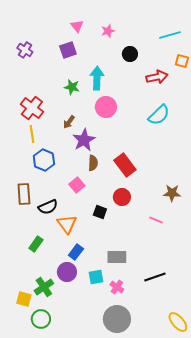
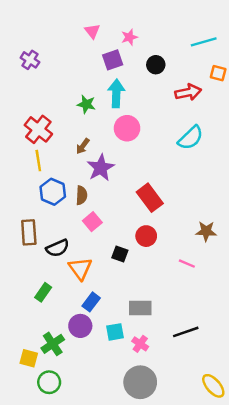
purple square: (68, 50) -> (113, 60), moved
brown semicircle: (93, 163) -> (81, 195), moved

